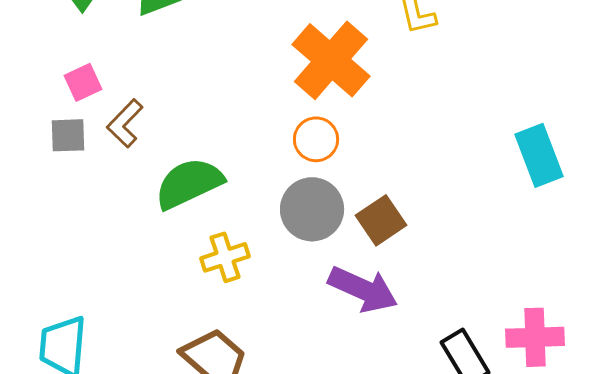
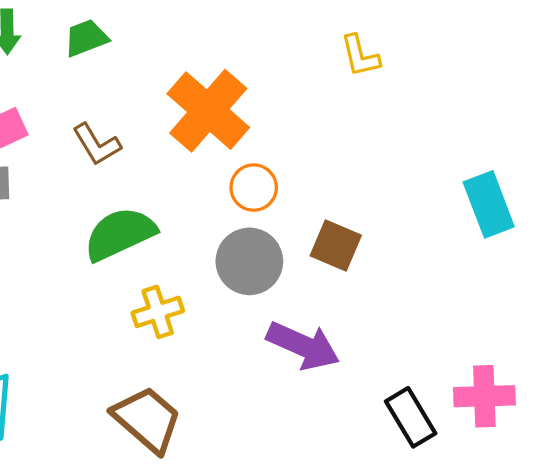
orange cross: (331, 60) -> (208, 111), moved
brown L-shape: (125, 123) -> (97, 144), moved, turned -75
brown square: (381, 220) -> (336, 246), moved, turned -33

